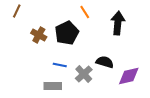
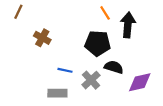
orange line: (85, 12) -> (105, 13), moved
black pentagon: (67, 33) -> (98, 43), moved, turned 30

